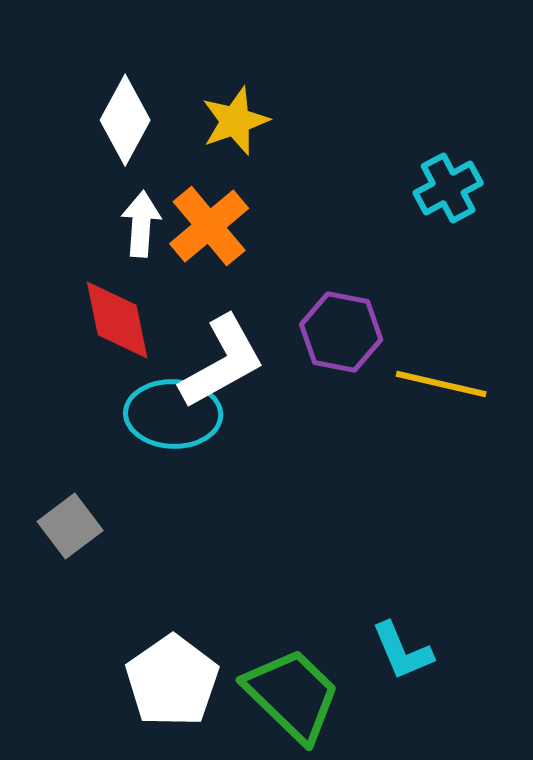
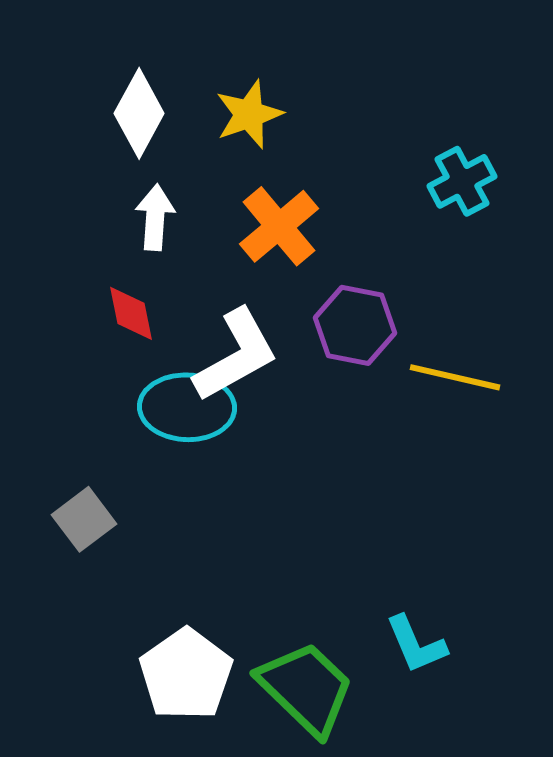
orange cross: (209, 226) -> (279, 226), moved
red diamond: (117, 320) -> (131, 313), size x0.7

